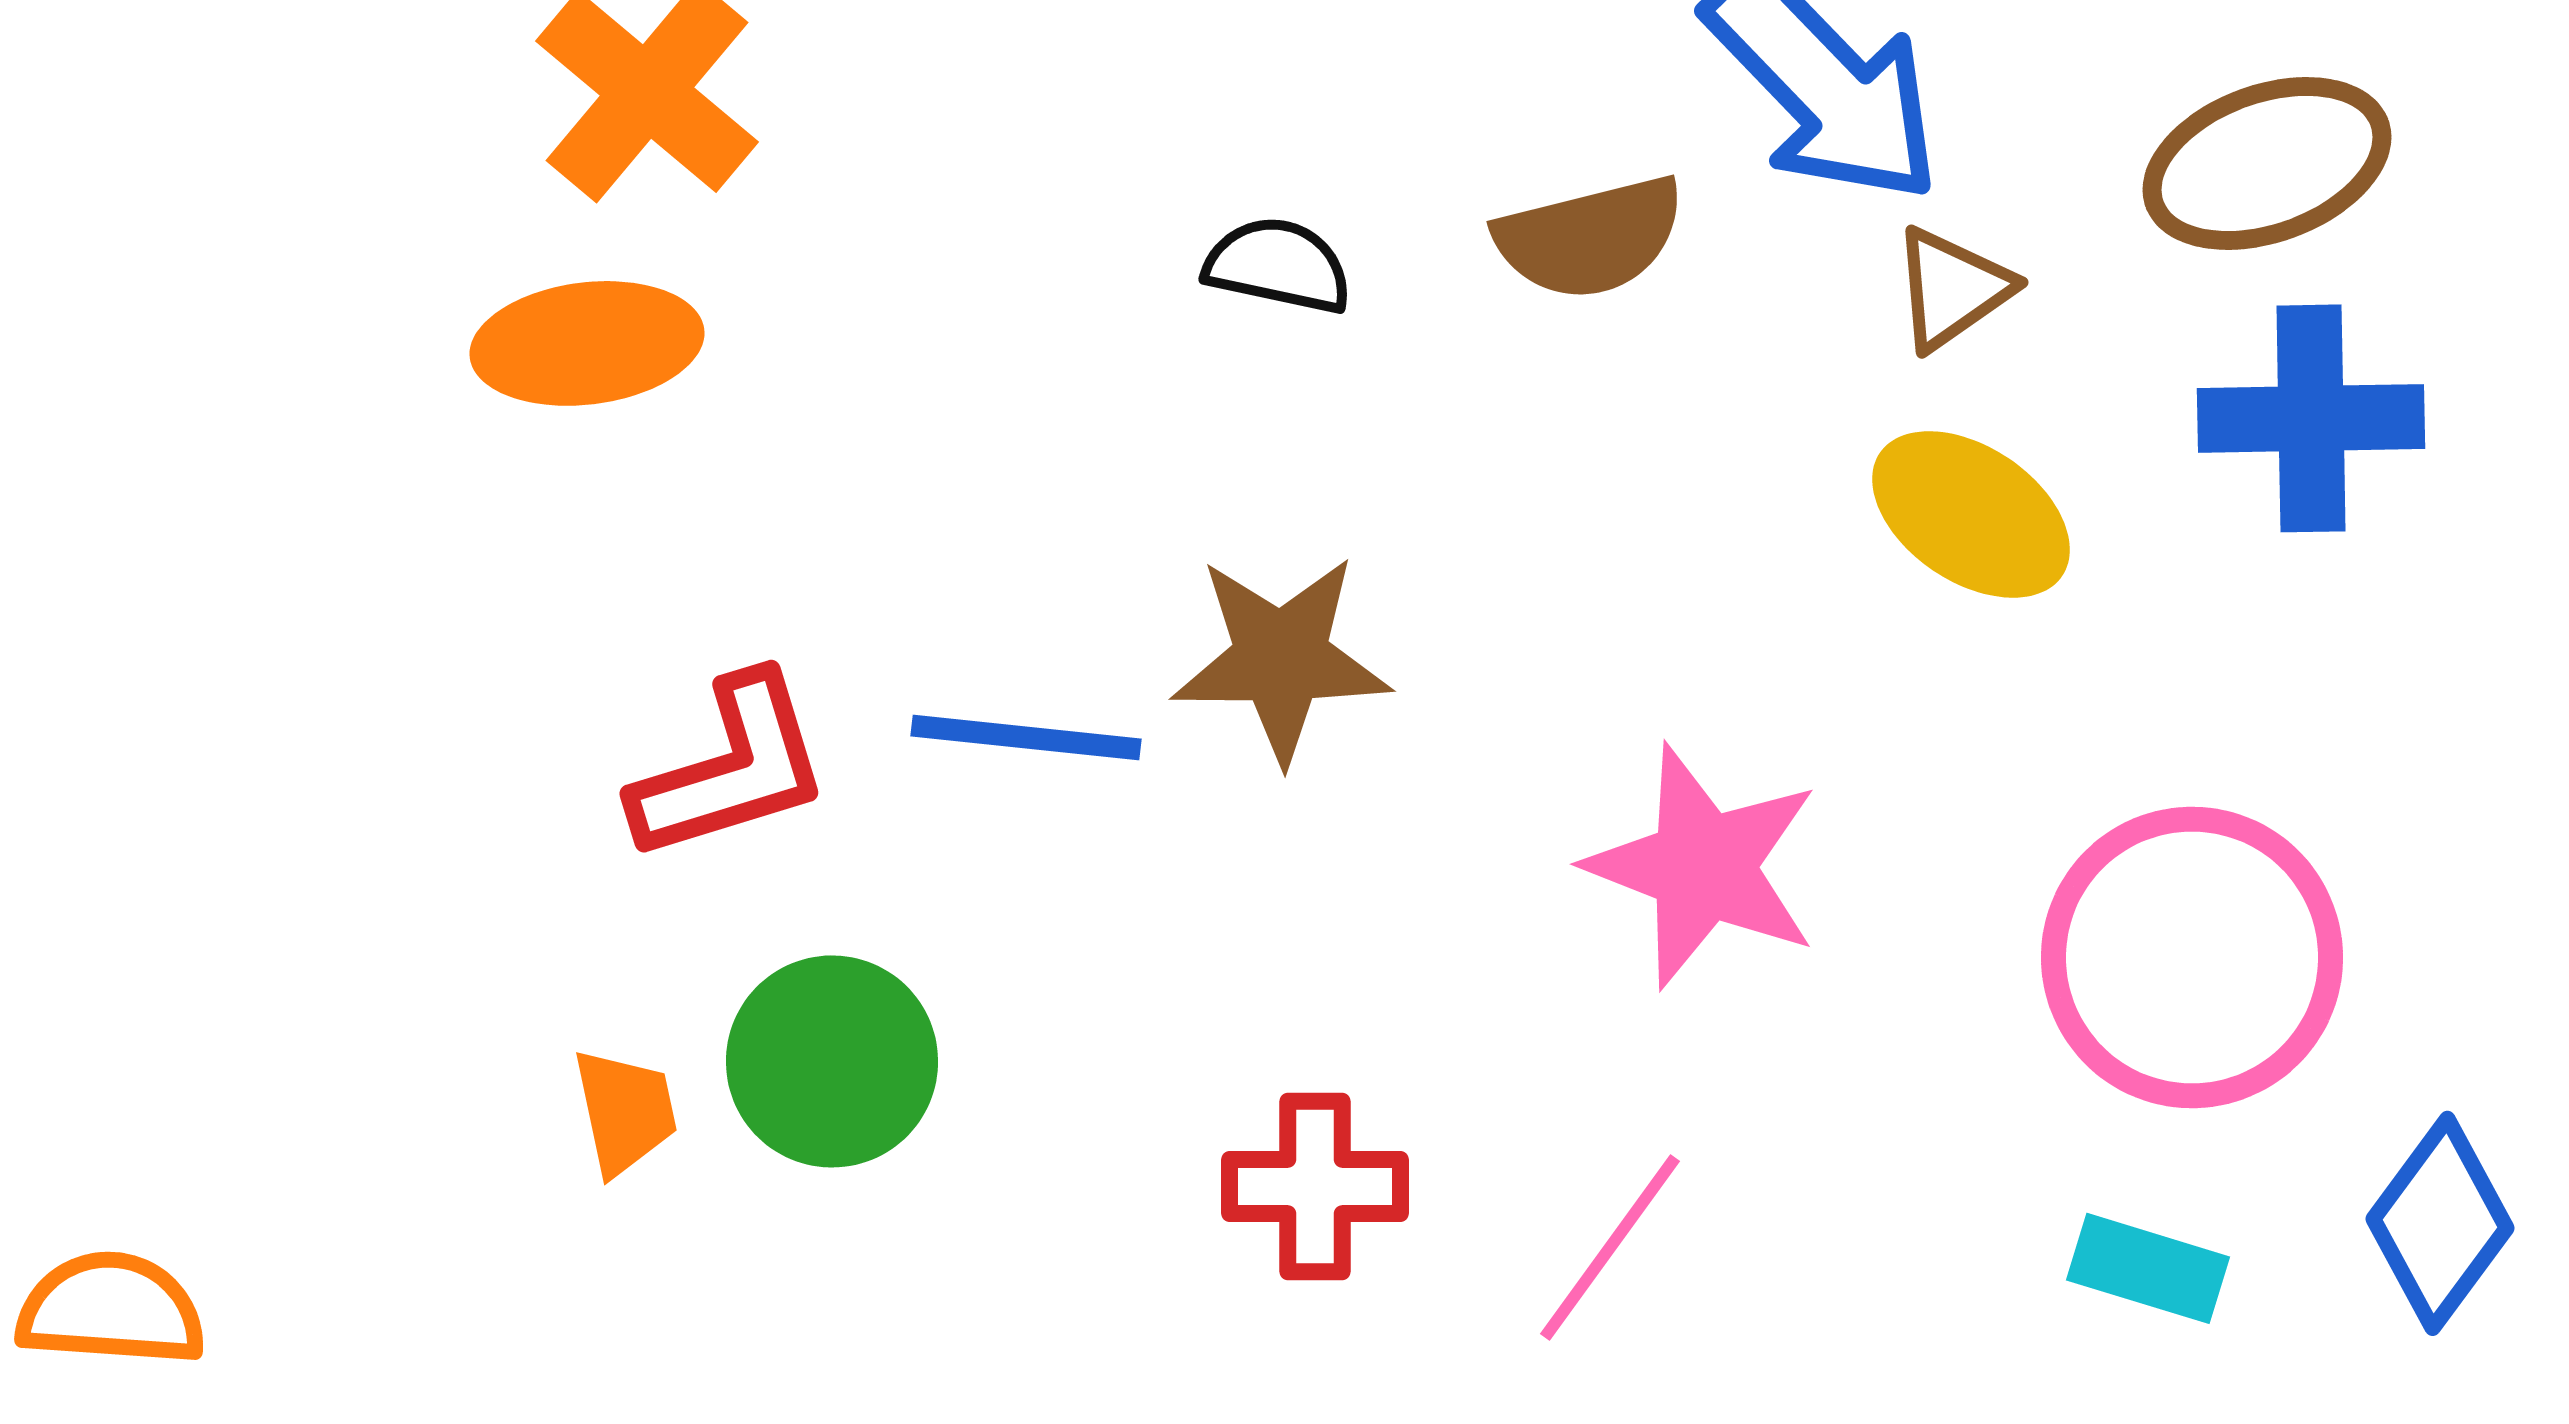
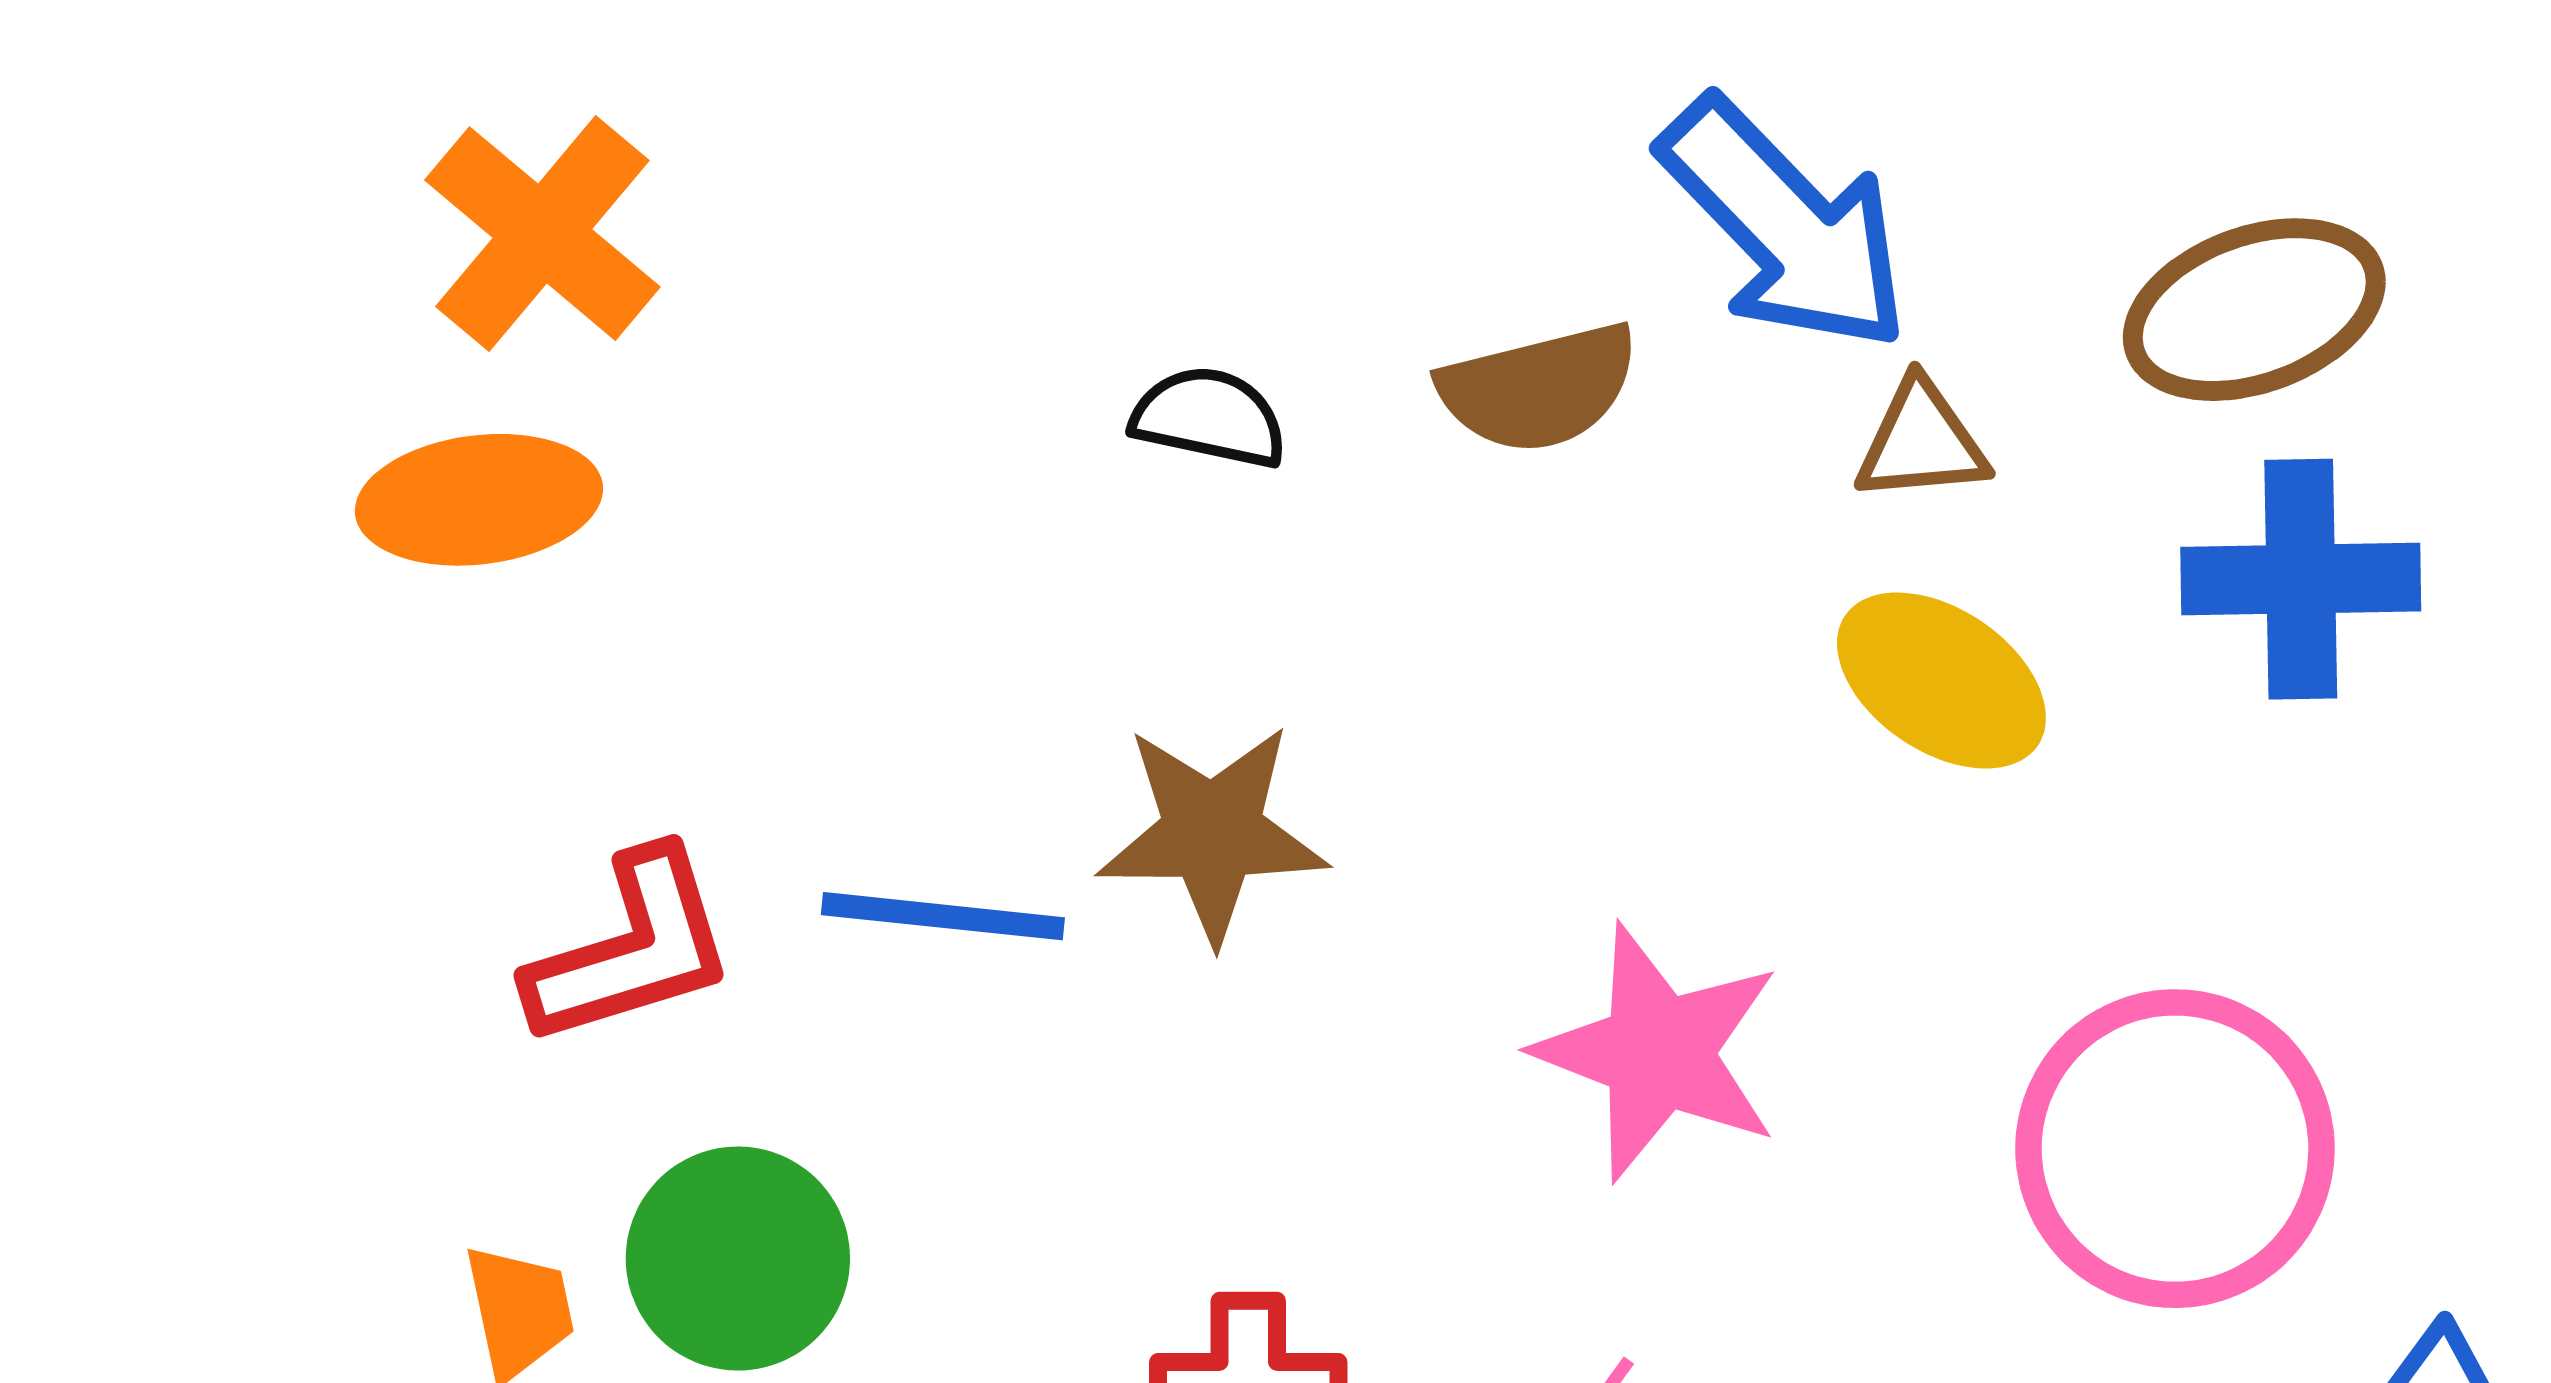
brown triangle: (1952, 288) -> (1921, 442), turned 30

